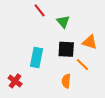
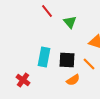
black square: (66, 49) -> (67, 60), moved
orange semicircle: (66, 81) -> (73, 80), turned -128

